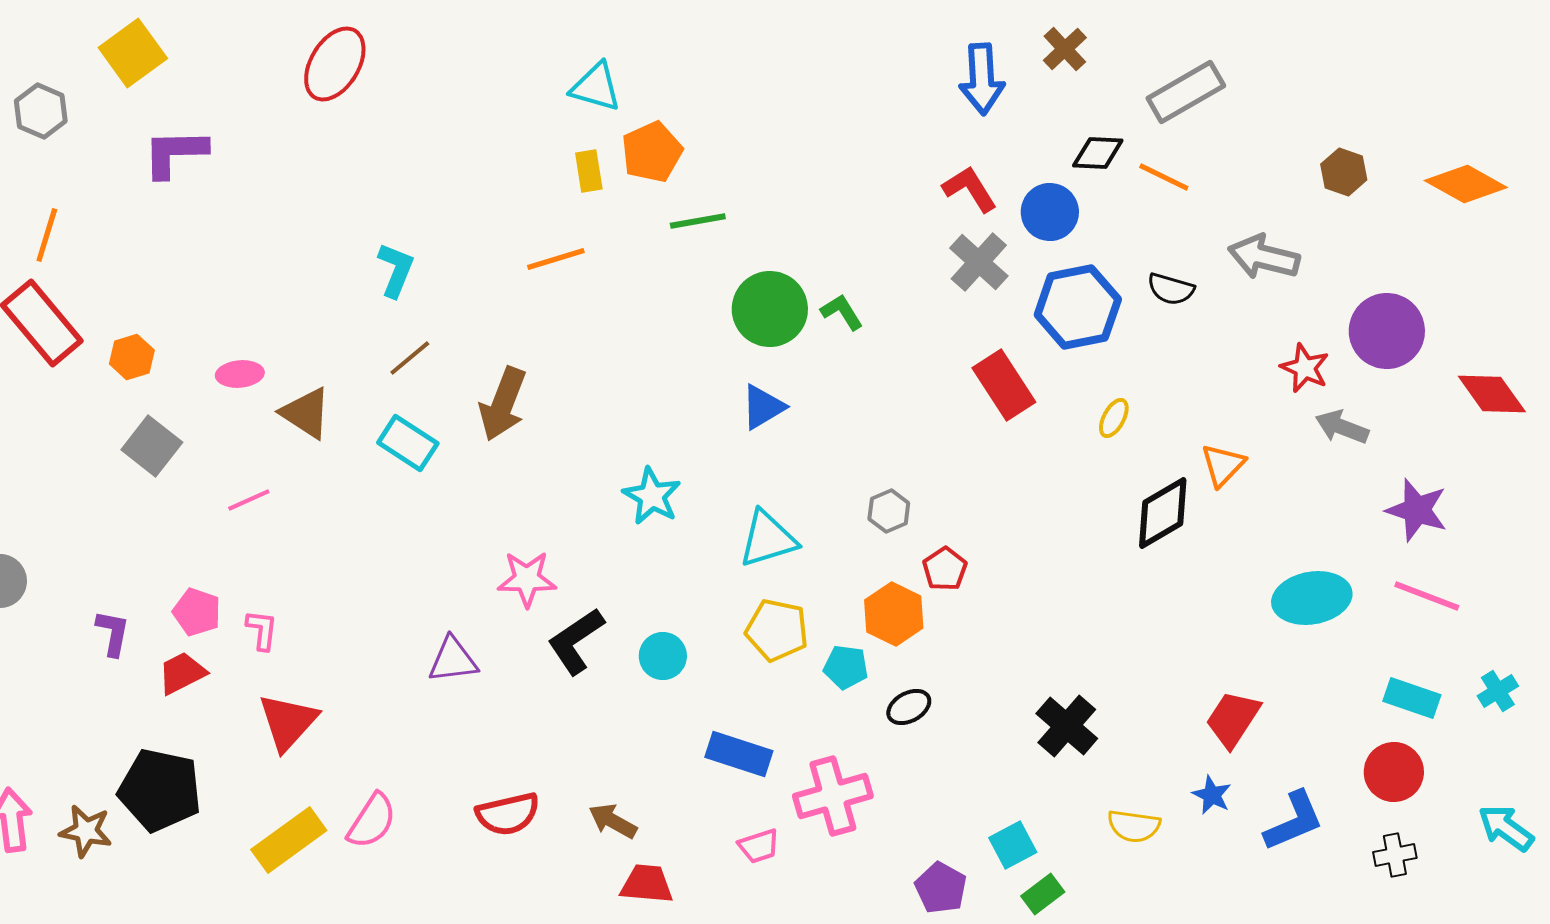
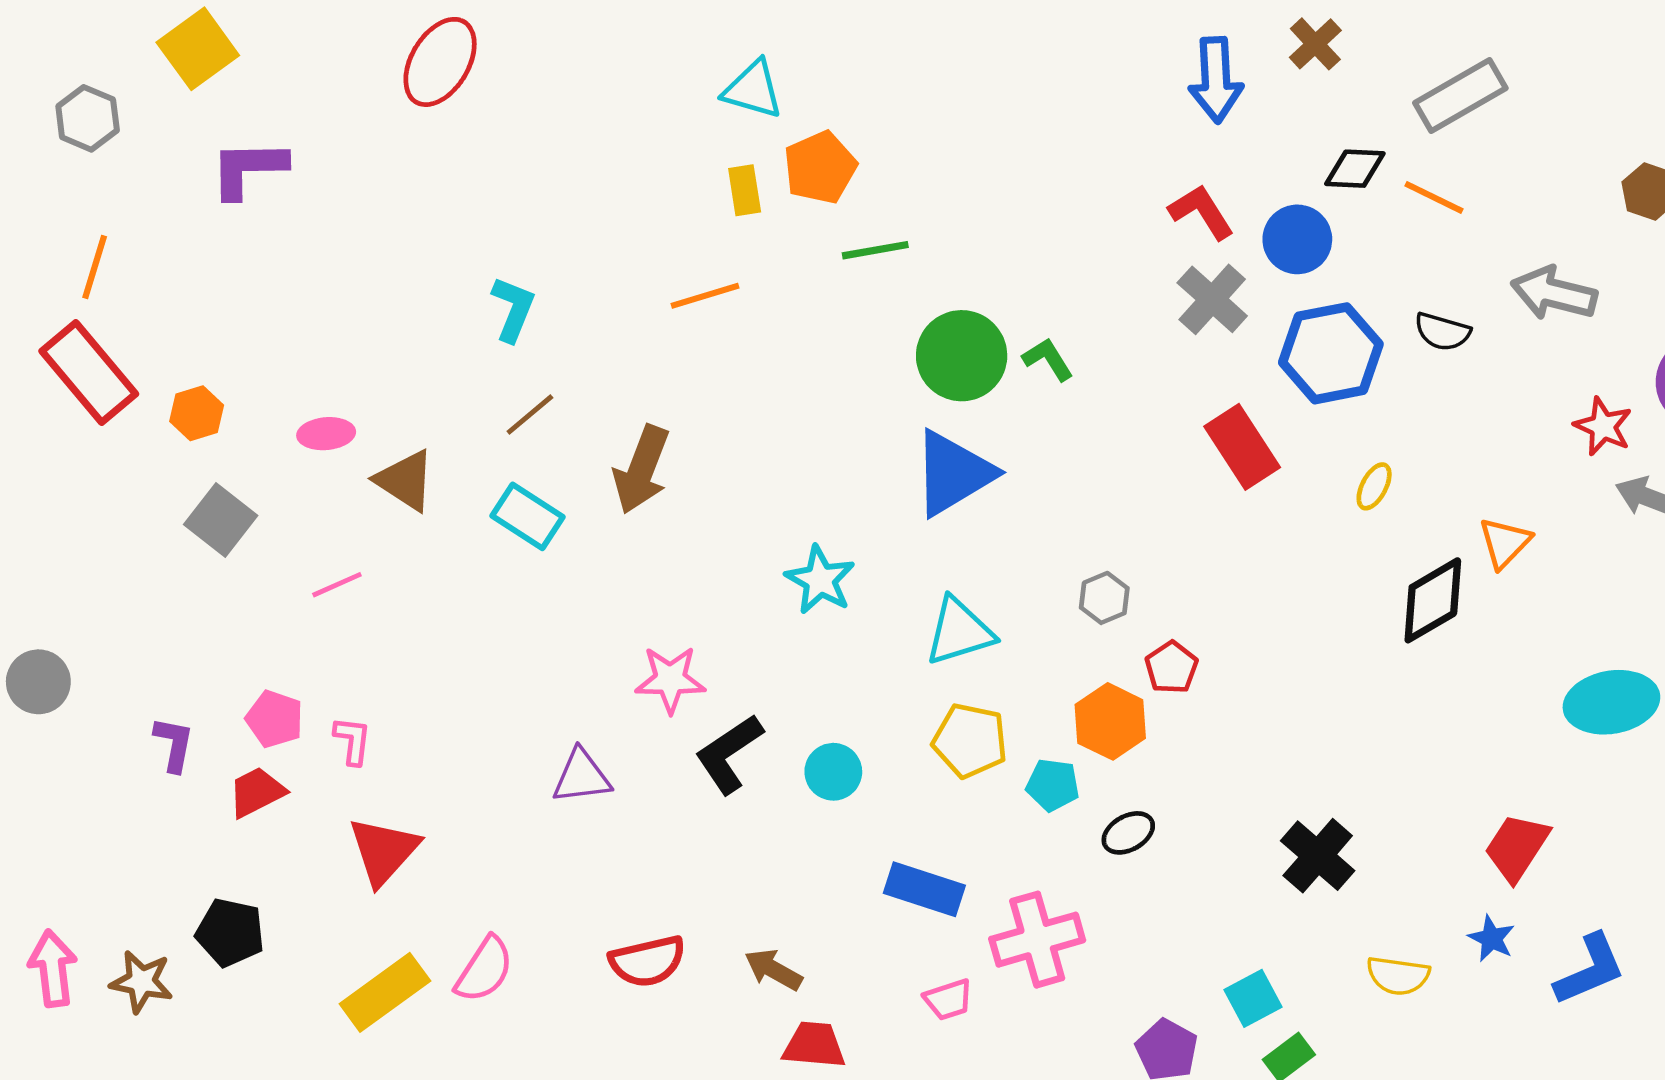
blue triangle: (763, 407) -> (953, 473), size x1.6
black pentagon: (160, 790) -> (230, 932), size x0.7

